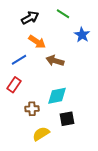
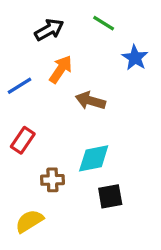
orange arrow: (37, 42) -> (61, 69), turned -90
blue line: (19, 60) -> (19, 86), moved
yellow semicircle: (41, 134) -> (29, 221), moved

